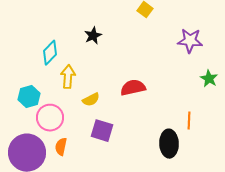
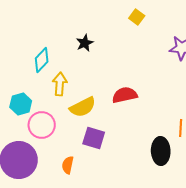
yellow semicircle: (91, 100) -> (83, 107), size x1.5
orange semicircle: (61, 147) -> (68, 165), moved

